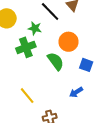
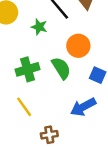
green cross: (26, 47) -> (28, 69), moved
blue arrow: (76, 92) -> (83, 107), size x1.5

